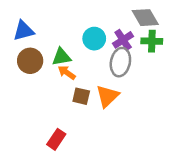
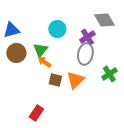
cyan circle: (94, 39) -> (57, 29), moved
green cross: (152, 41) -> (109, 74), moved, turned -35
green triangle: (62, 57) -> (40, 50), turned -42

